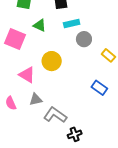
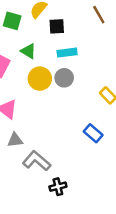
gray circle: (84, 39) -> (64, 78), moved
yellow circle: (52, 61) -> (40, 79), moved

